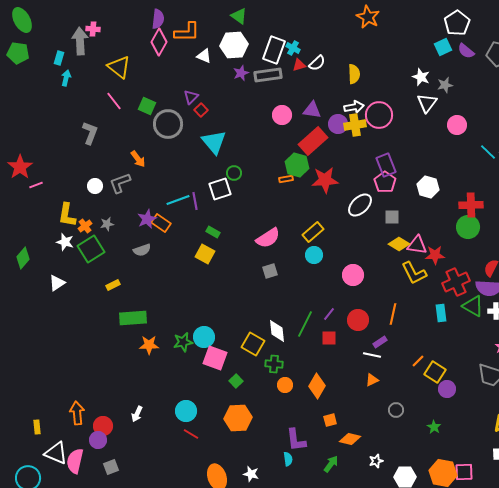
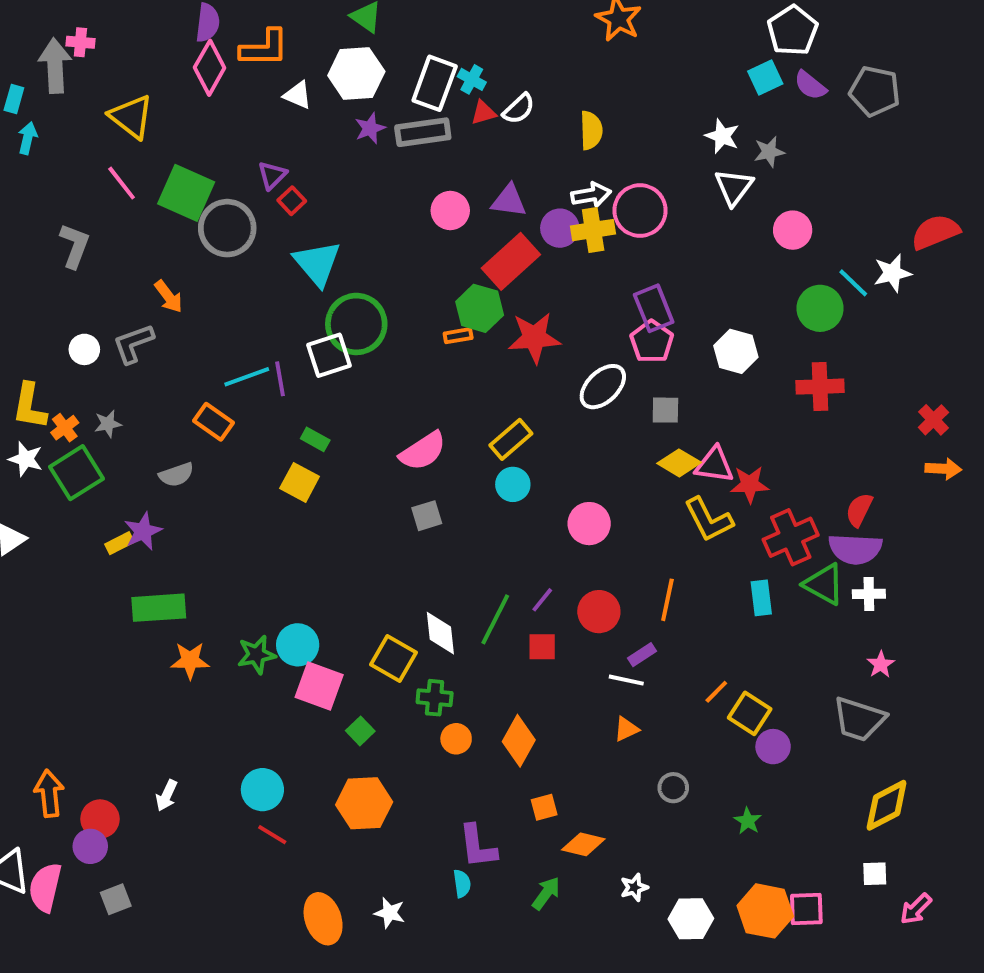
green square: (147, 106) -> (186, 193), size x1.6
green circle: (234, 173) -> (356, 324), size x2.0
purple star: (147, 219) -> (143, 531), moved
green circle: (468, 227) -> (820, 308), moved

